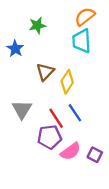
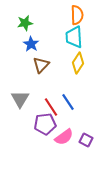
orange semicircle: (85, 17) -> (77, 15), turned 126
green star: (37, 25) -> (25, 23), moved
blue star: (15, 49) -> (31, 44), moved
yellow diamond: (67, 82) -> (78, 63), moved

